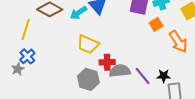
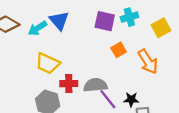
orange square: (156, 24) -> (119, 50), moved
gray semicircle: (120, 71) -> (95, 85), moved

